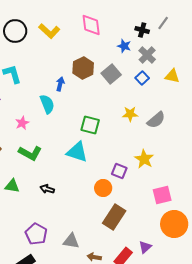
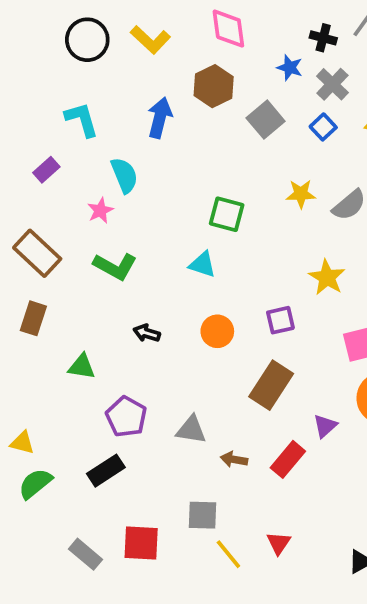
brown hexagon: (83, 68) -> (214, 86), moved
blue arrow: (60, 84) -> (160, 118), moved, size x1.5
cyan semicircle: (47, 104) -> (124, 175), moved
cyan triangle: (77, 152) -> (202, 264), size x0.7
purple square: (119, 171) -> (280, 320), moved, turned -35
green triangle: (12, 186) -> (82, 367), moved
orange circle: (103, 188) -> (217, 331), moved
purple triangle: (145, 247) -> (325, 426), moved

